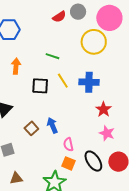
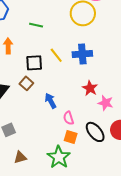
green line: (52, 56) -> (36, 25), moved
red star: (104, 109) -> (90, 88), moved
brown square: (31, 128) -> (26, 83), moved

